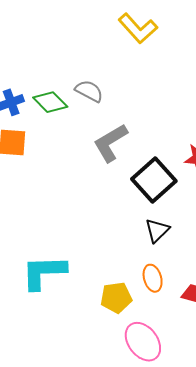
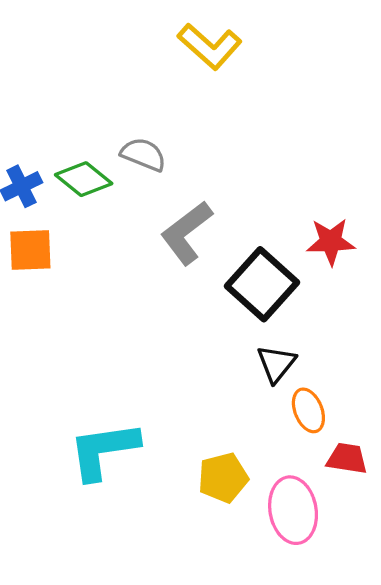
orange ellipse: (153, 278) -> (308, 410), moved
pink ellipse: (143, 342) -> (293, 510), moved, turned 33

